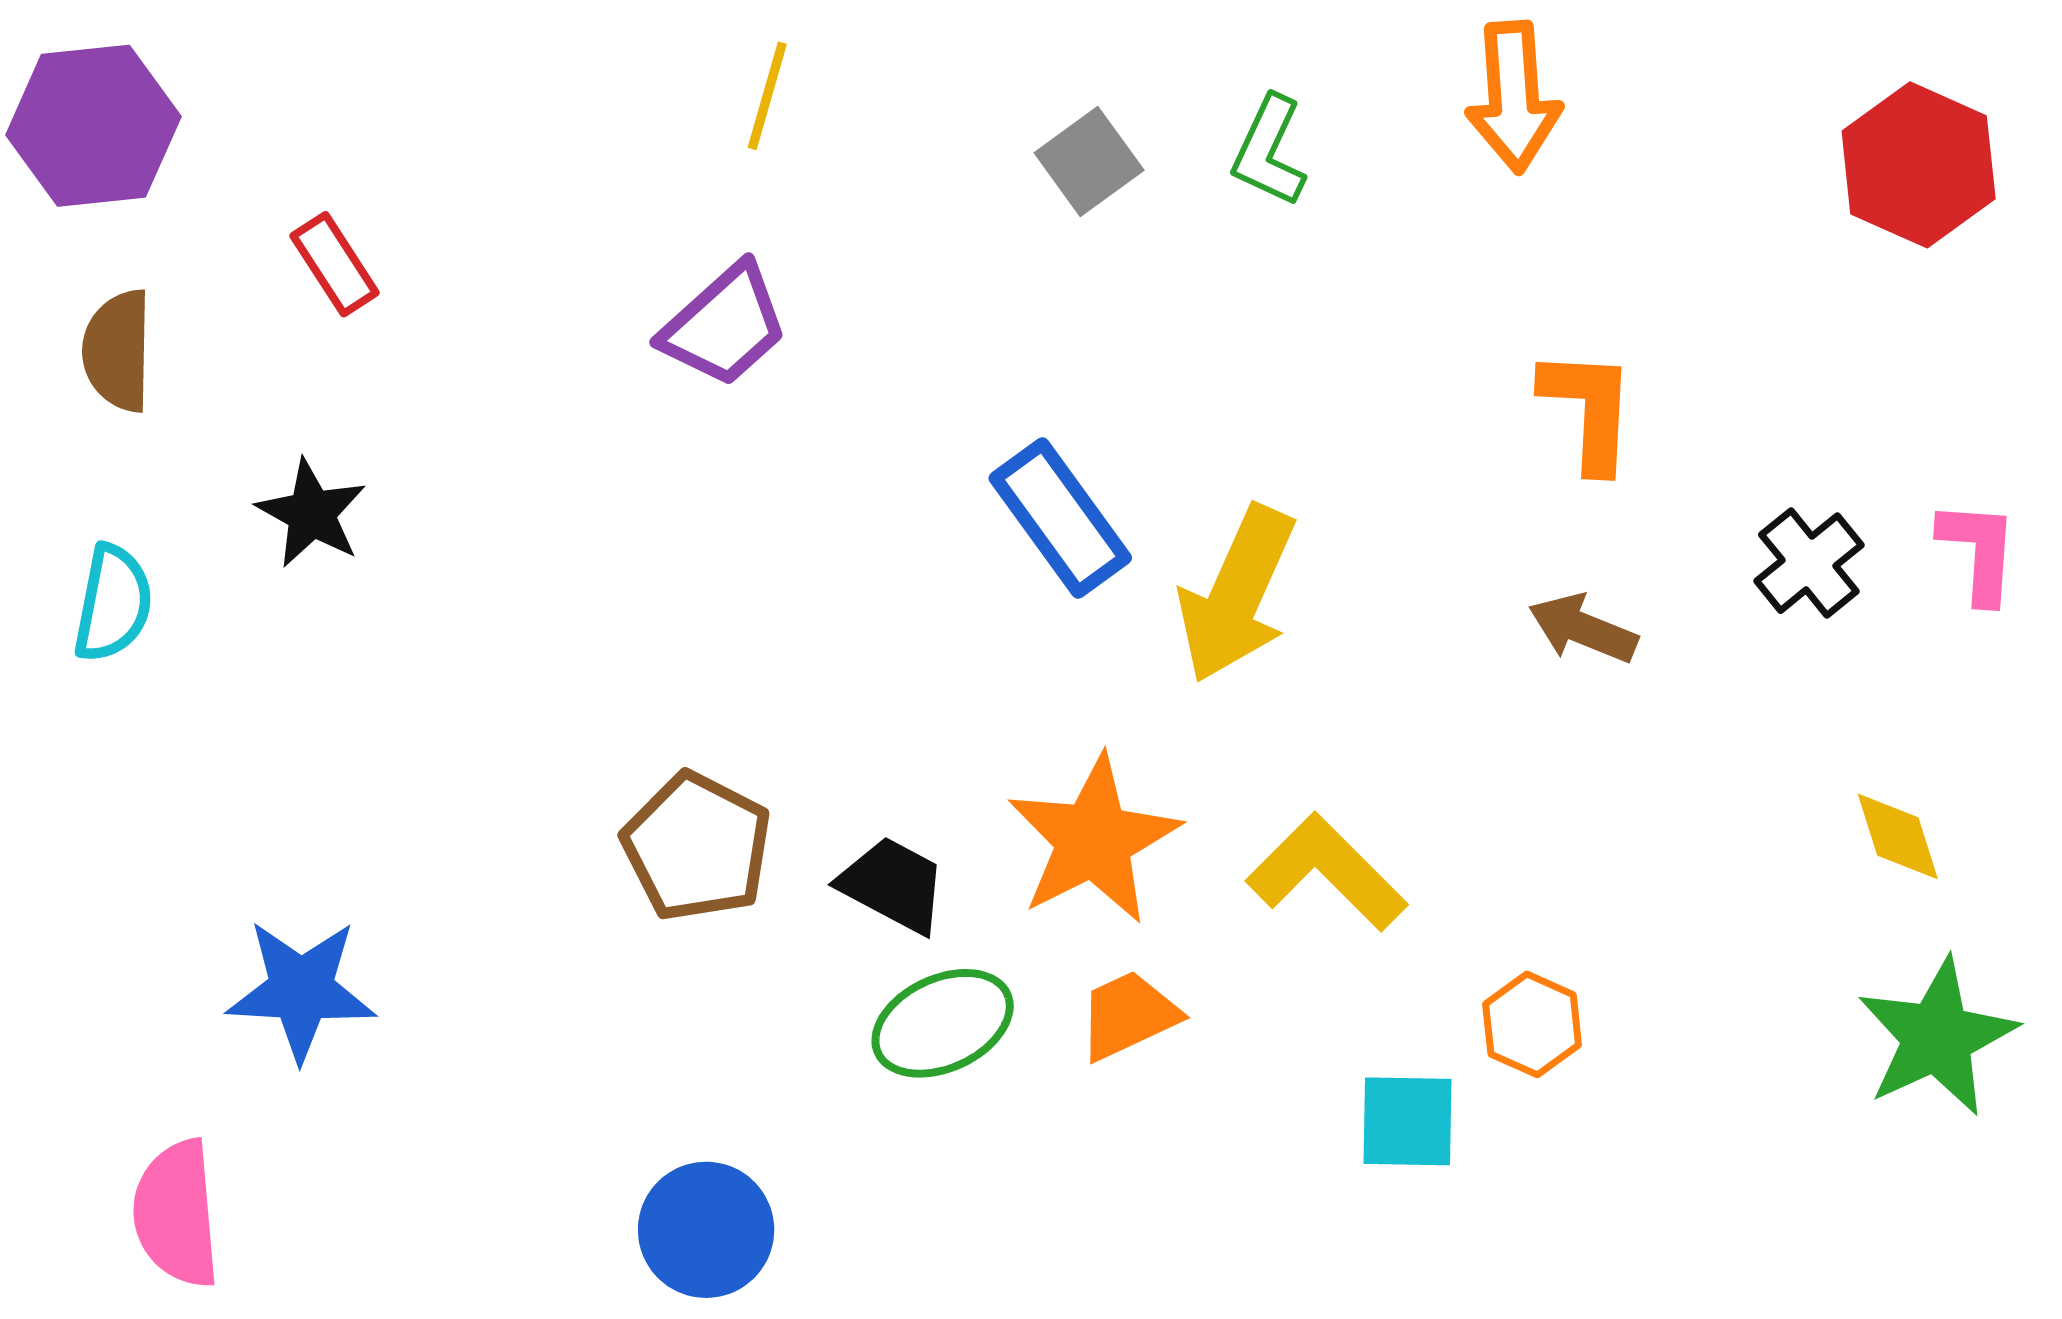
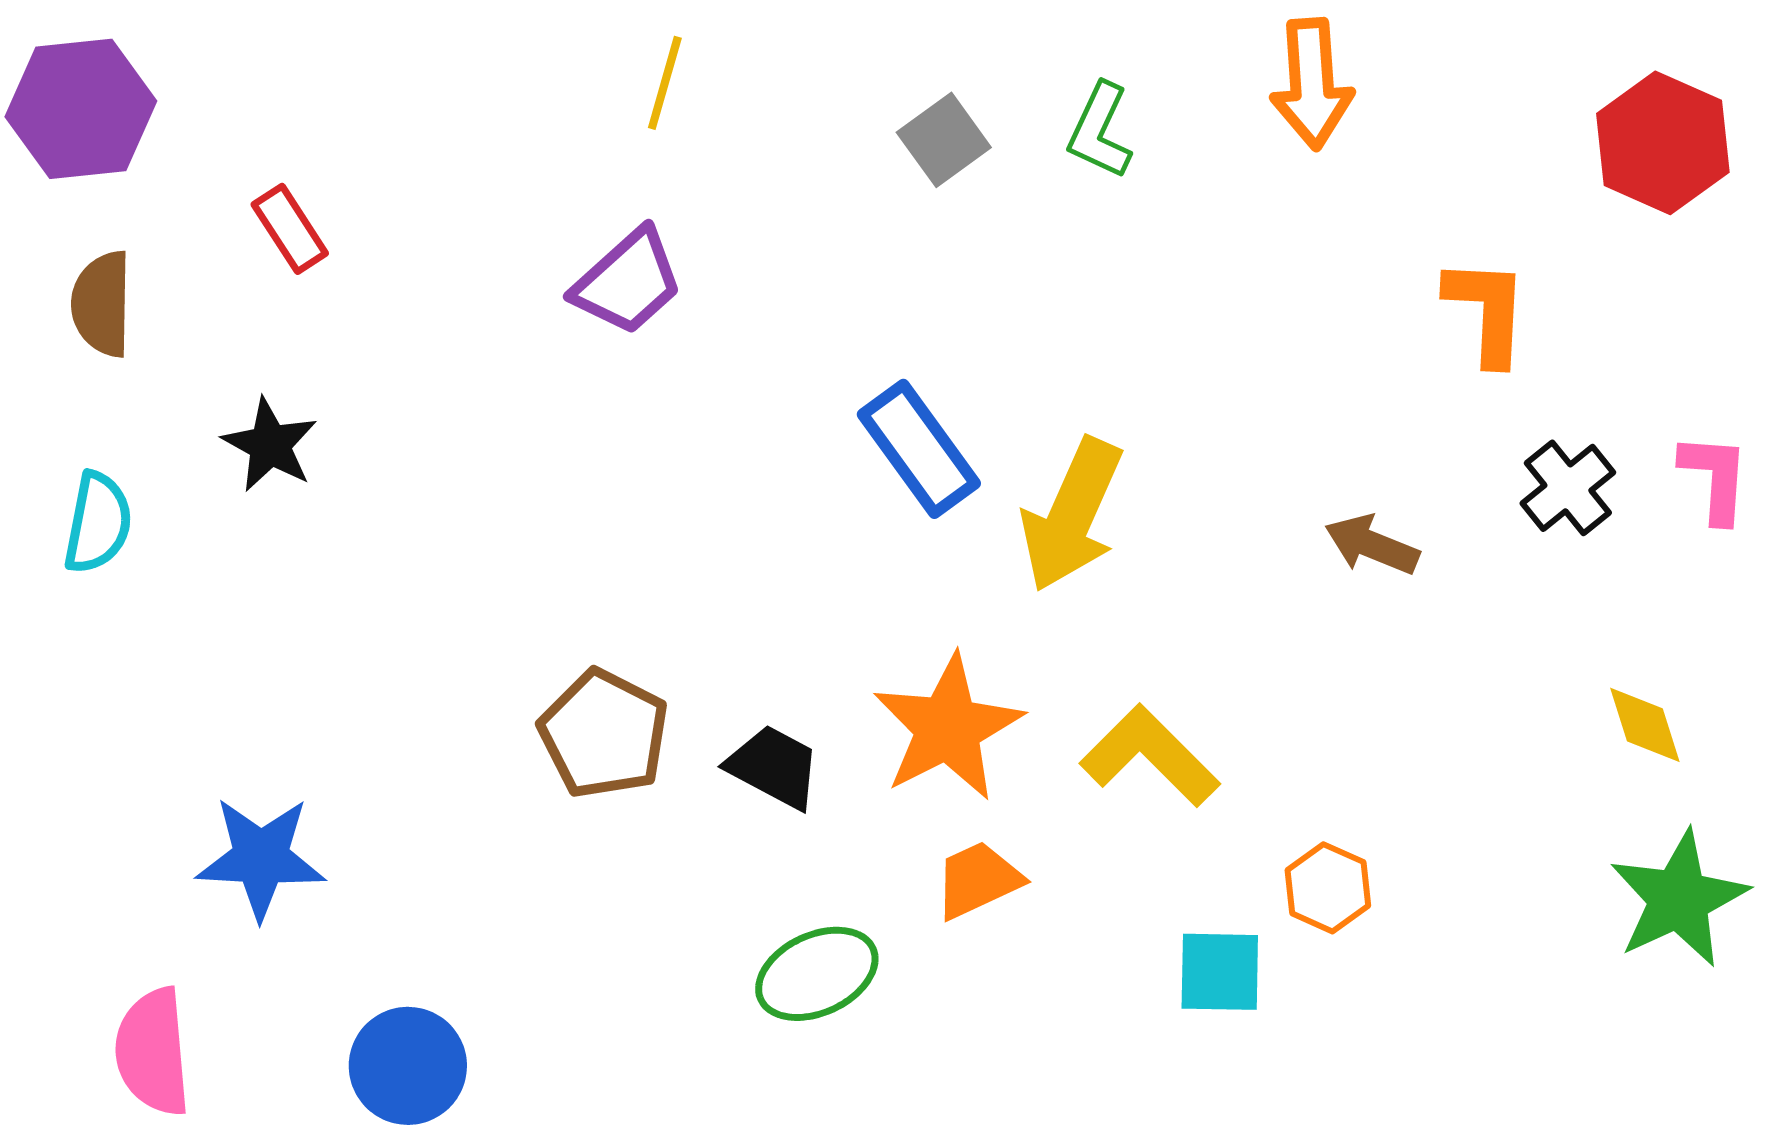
orange L-shape: (1589, 410) -> (1487, 311), moved
green ellipse: (943, 1023) -> (817, 974), moved
blue circle: (706, 1230) -> (408, 1066), moved

